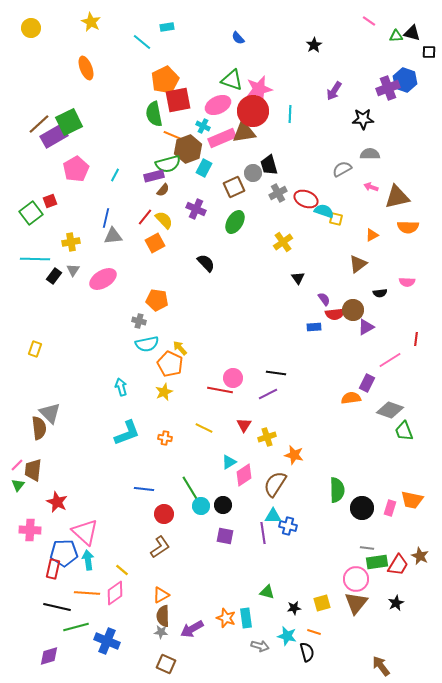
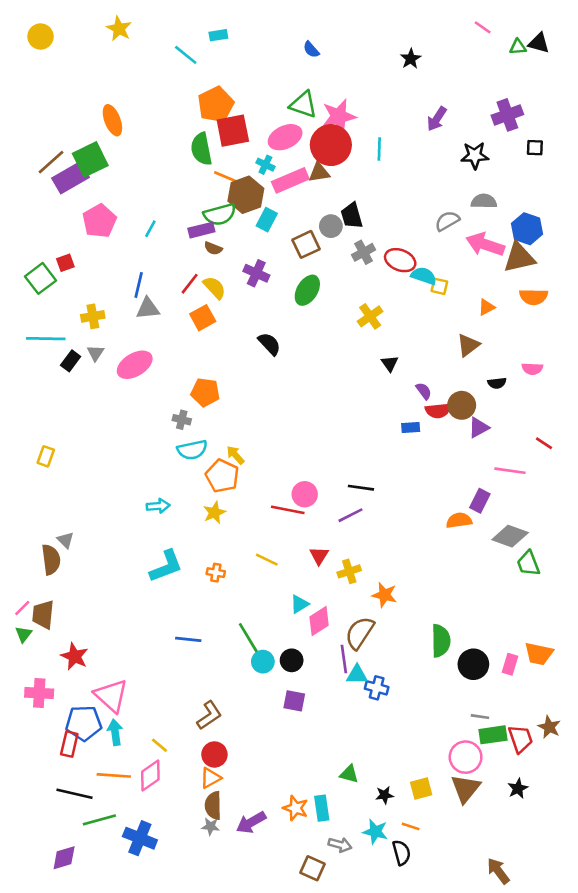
black square: (429, 52) -> (535, 148), moved
orange ellipse: (86, 68) -> (112, 120), moved
blue hexagon: (405, 80) -> (527, 229), moved
brown triangle: (244, 132) -> (319, 173), size x0.7
pink arrow: (371, 187) -> (485, 244), size x2.0
brown semicircle: (163, 190) -> (213, 248), turned 72
red line: (416, 339) -> (544, 443), turned -64
pink line: (390, 360) -> (510, 471), turned 40
cyan arrow: (121, 387) -> (158, 506), turned 102
gray triangle: (50, 413) -> (65, 540), size x0.6
red circle: (164, 514) -> (214, 754), moved
purple line: (263, 533) -> (344, 659), moved
red trapezoid: (398, 565) -> (520, 739), turned -50
brown square: (166, 664) -> (313, 868), moved

